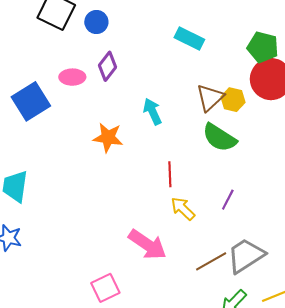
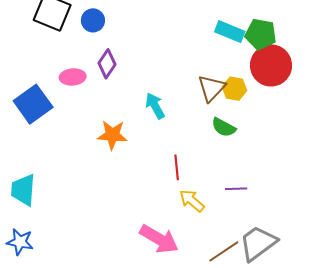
cyan rectangle: (189, 38) -> (230, 32), moved
green semicircle: (219, 138) -> (224, 127), size x0.7
purple line: (228, 200) -> (236, 189), turned 65

